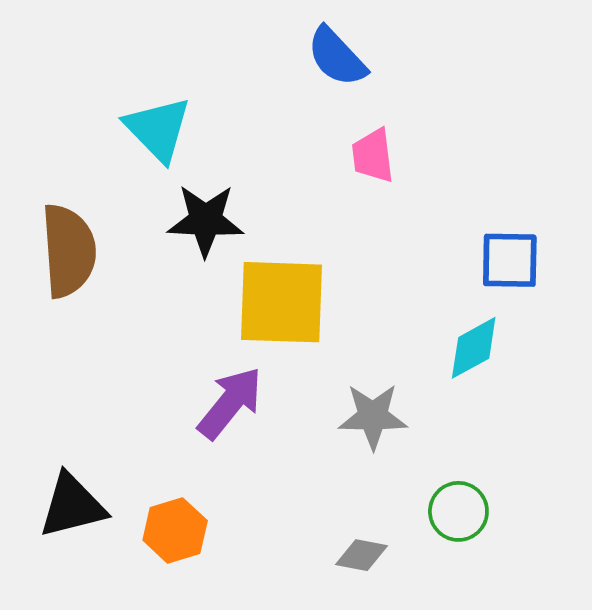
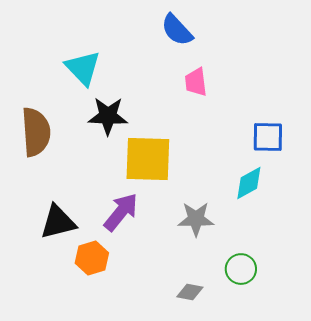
black triangle: (72, 506) -> (58, 222), moved
orange hexagon: (175, 530) -> (92, 258), moved

